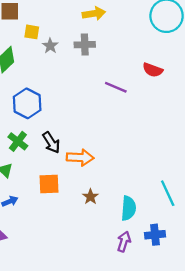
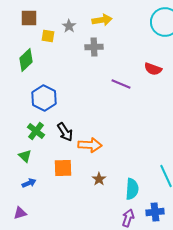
gray star: (50, 46) -> (69, 26), moved

